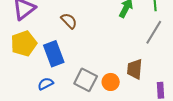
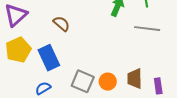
gray line: (154, 32) -> (147, 29), turned 70
brown trapezoid: (135, 69) -> (135, 79), moved

